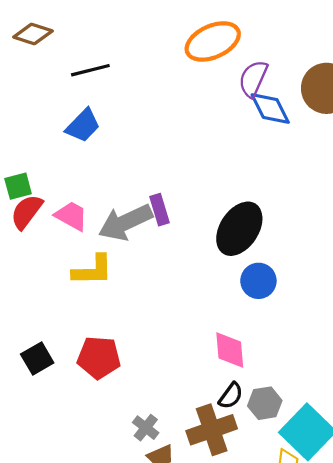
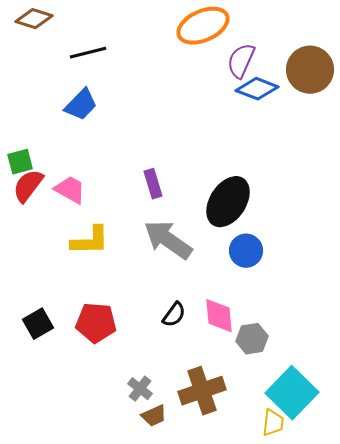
blue diamond: (270, 109) -> (257, 89), turned -42
gray arrow: (125, 222) -> (168, 240), moved, turned 60
black semicircle: (231, 396) -> (174, 315), moved
gray hexagon: (265, 403) -> (252, 339), moved

